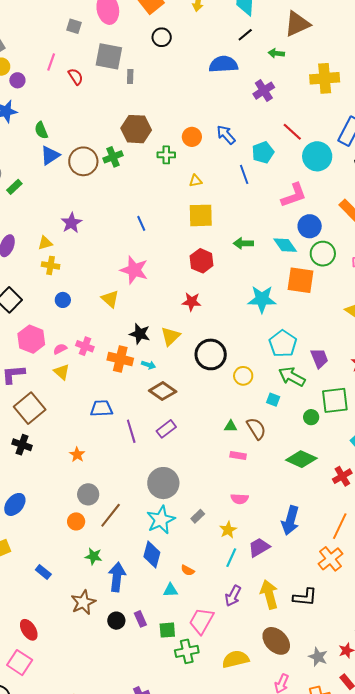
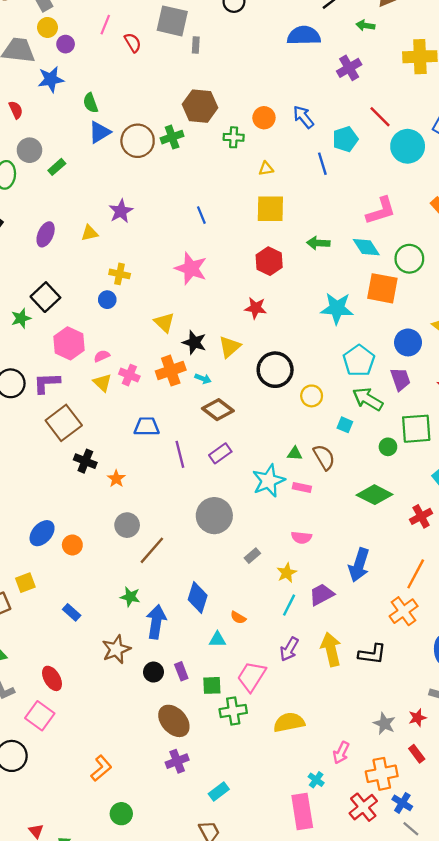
pink L-shape: (294, 195) -> (381, 211), moved
blue circle: (310, 226) -> (408, 342), moved
yellow cross: (51, 265) -> (120, 274), moved
yellow triangle: (110, 299) -> (164, 322), moved
pink cross: (85, 346) -> (129, 375), moved
orange cross: (120, 359) -> (171, 371), turned -35
black cross: (22, 445) -> (85, 461), moved
cyan star: (161, 520) -> (269, 481), moved
orange circle: (76, 521) -> (72, 545), moved
brown ellipse: (276, 641) -> (174, 721), moved

